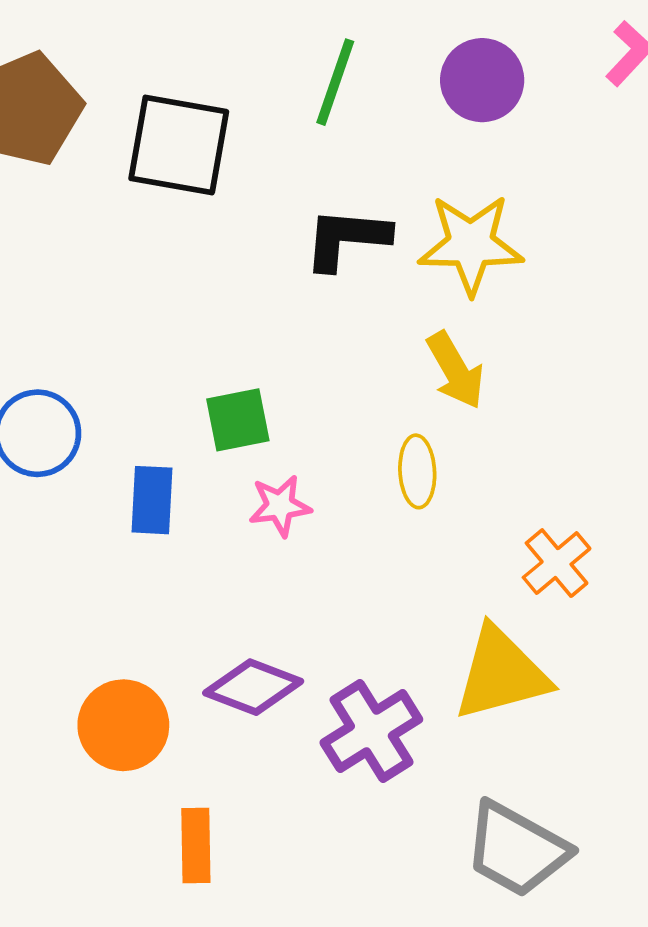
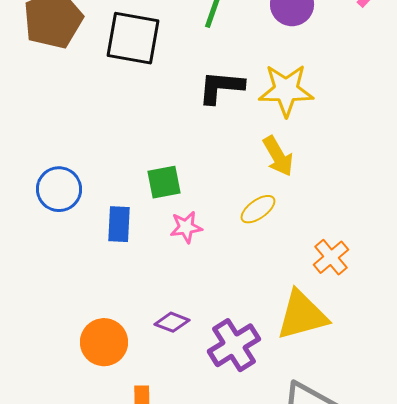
yellow ellipse: (417, 471) -> (258, 209), turned 57
purple diamond: (253, 687) -> (172, 322), size x0.7

